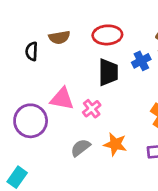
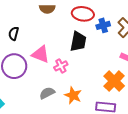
black semicircle: (32, 51) -> (14, 34), moved
blue cross: (141, 61) -> (103, 25), moved

